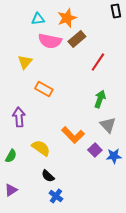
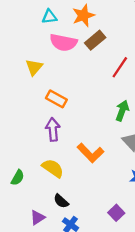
purple arrow: (19, 117) -> (53, 129), moved
purple square: (95, 150) -> (116, 213), moved
purple triangle: (11, 190) -> (38, 218), moved

